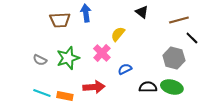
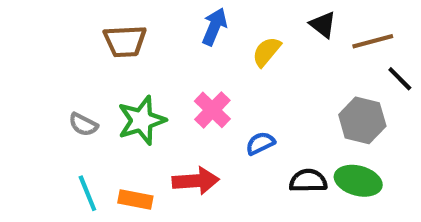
black triangle: (142, 12) -> (323, 25), moved
blue arrow: (86, 13) -> (214, 27), moved, turned 30
yellow semicircle: (118, 34) -> (267, 52), moved
cyan line: (42, 93) -> (87, 193), turned 48

